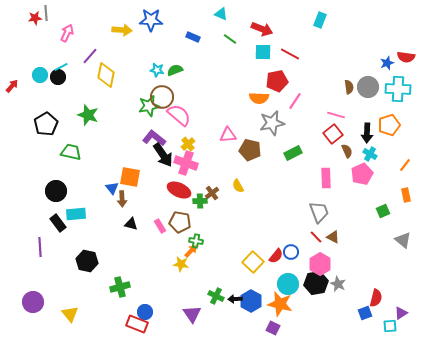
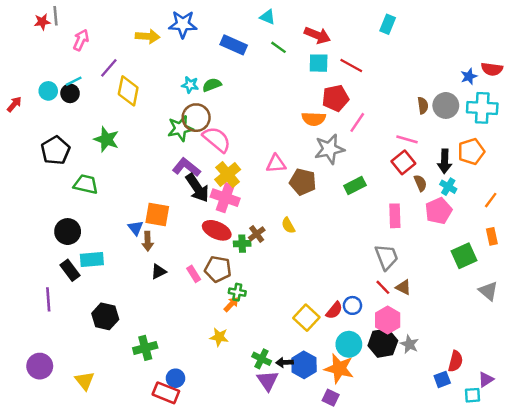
blue rectangle: (193, 37) -> (234, 45), size x1.5
yellow cross: (188, 144) -> (228, 175), size x1.5
green square: (383, 211) -> (464, 256), size x1.5
black triangle: (131, 224) -> (159, 272), turned -40
yellow star: (181, 264) -> (219, 337), moved
purple triangle: (192, 314) -> (268, 381), moved

